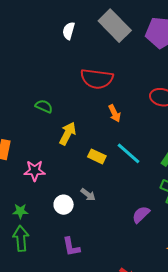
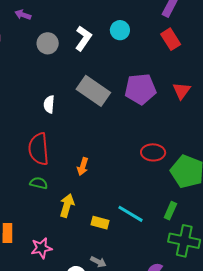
red semicircle: (97, 79) -> (39, 149), moved, turned 88
orange arrow: (115, 113) -> (83, 167), moved, turned 54

